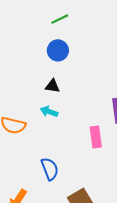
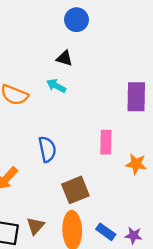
pink rectangle: (96, 137) -> (106, 142), moved

